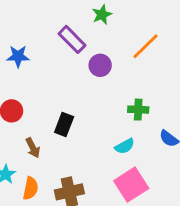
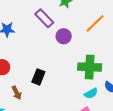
green cross: (138, 110) -> (90, 67), size x1.6
cyan semicircle: (125, 146) -> (91, 93), moved

